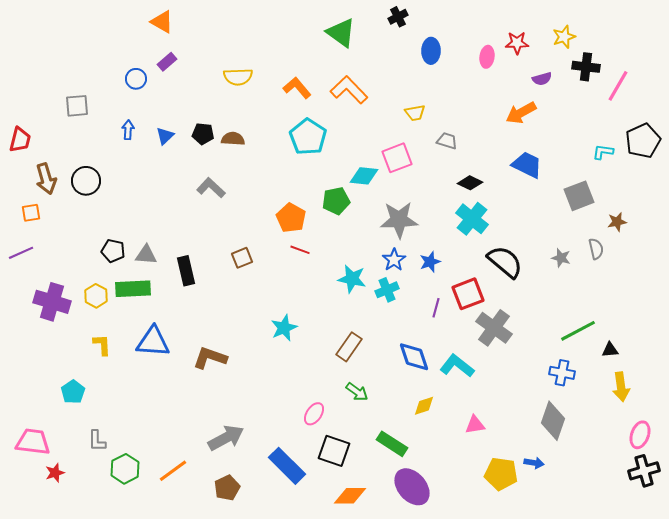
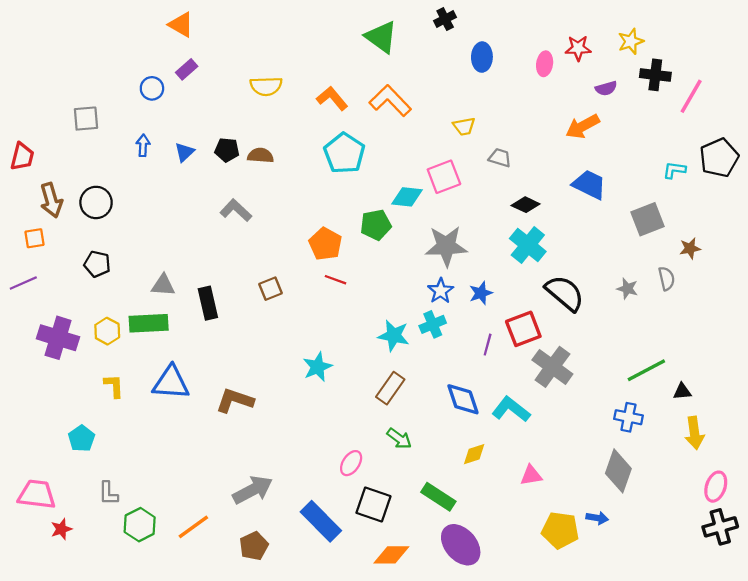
black pentagon: (113, 251) -> (97, 264), moved
cyan star: (352, 279) -> (394, 336), moved

